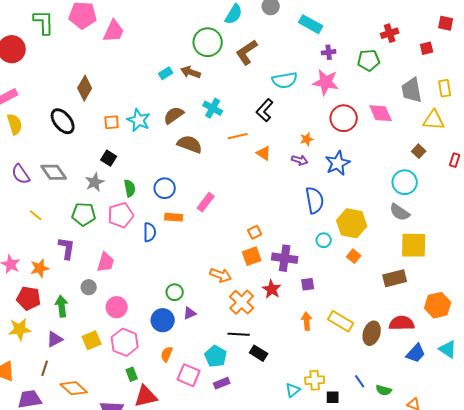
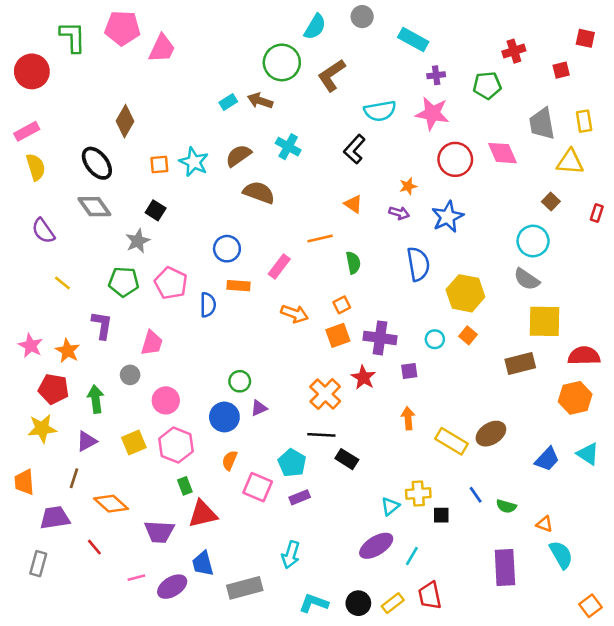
orange line: (238, 136) -> (320, 238), moved
gray diamond: (54, 172) -> (94, 207), moved
green semicircle: (130, 188) -> (353, 263), moved
pink pentagon: (121, 215) -> (171, 283), turned -30
cyan circle: (324, 240) -> (435, 339), moved
orange star: (40, 268) -> (68, 351), turned -30
orange arrow: (221, 275) -> (295, 314), moved
yellow rectangle: (341, 321) -> (451, 441), moved
red semicircle: (402, 323) -> (584, 356), moved
brown ellipse: (372, 333) -> (491, 434), turned 40

